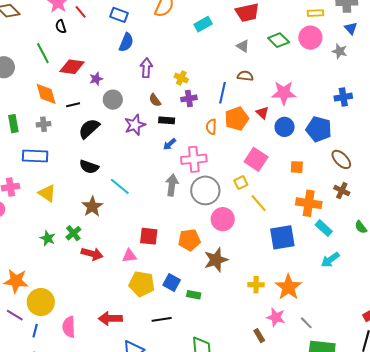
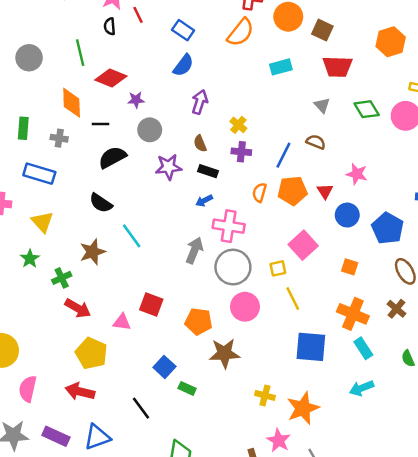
pink star: (284, 93) -> (357, 174), size x0.7
green star: (48, 238) -> (30, 259), moved
yellow pentagon: (142, 284) -> (91, 353), moved
black line: (162, 319) -> (141, 408), turned 48

